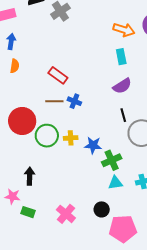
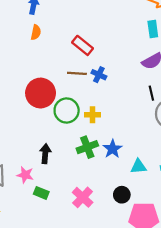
blue star: (93, 145) -> (113, 149), moved, turned 30
green cross: (112, 160) -> (87, 147), moved

